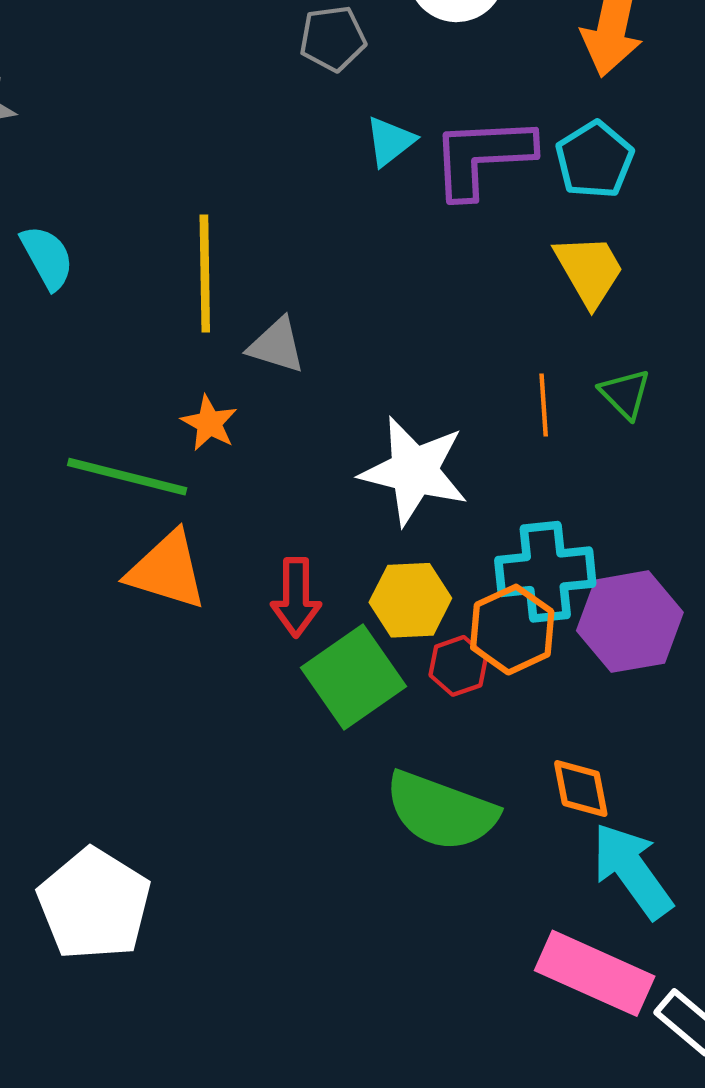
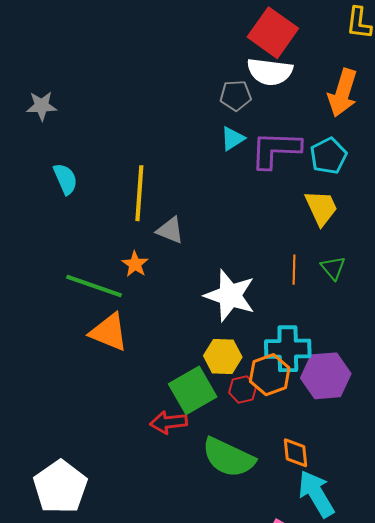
gray pentagon: (333, 38) -> (236, 96), moved
red arrow: (296, 597) -> (169, 422), moved, turned 78

